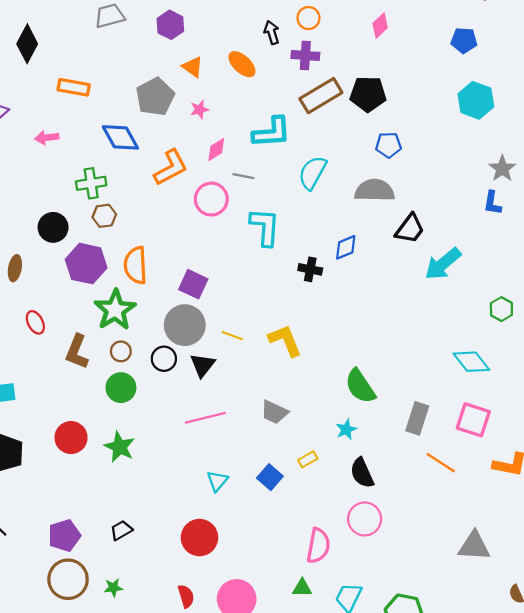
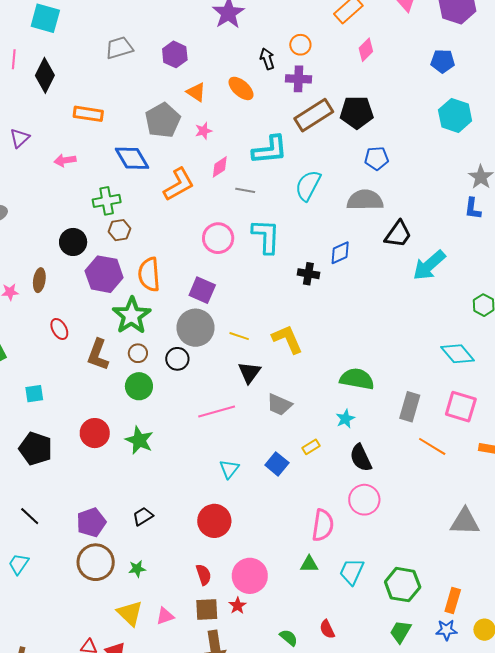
pink circle: (211, 199) -> (218, 238), moved
black triangle: (203, 365) -> (249, 372), moved
green semicircle: (360, 386) -> (357, 379), turned 136

